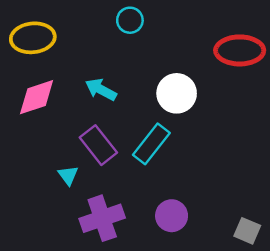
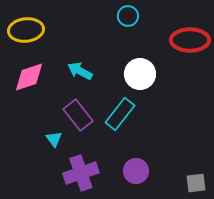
cyan circle: (130, 20) -> (128, 16), moved
gray square: (247, 231) -> (196, 183), turned -30

